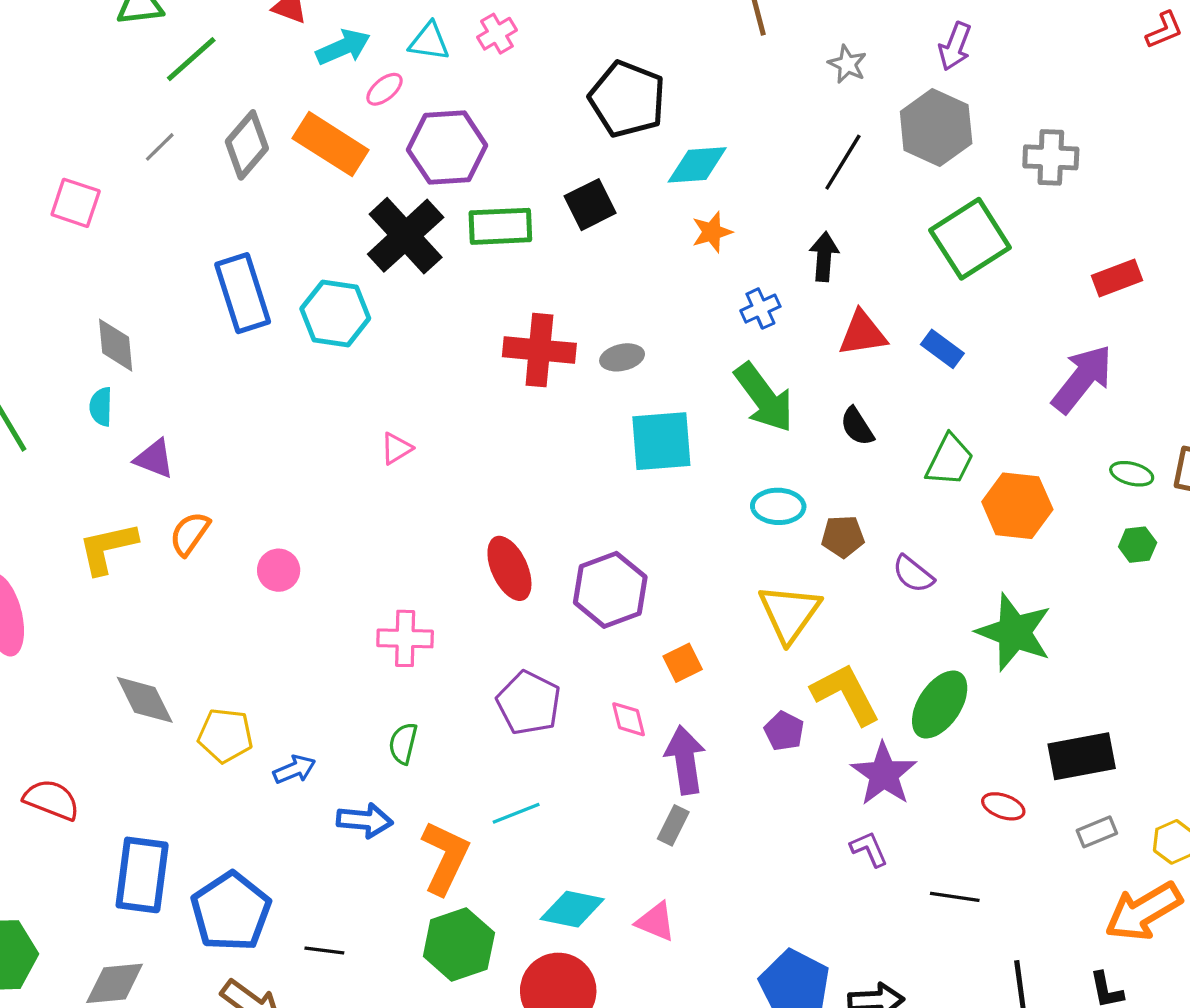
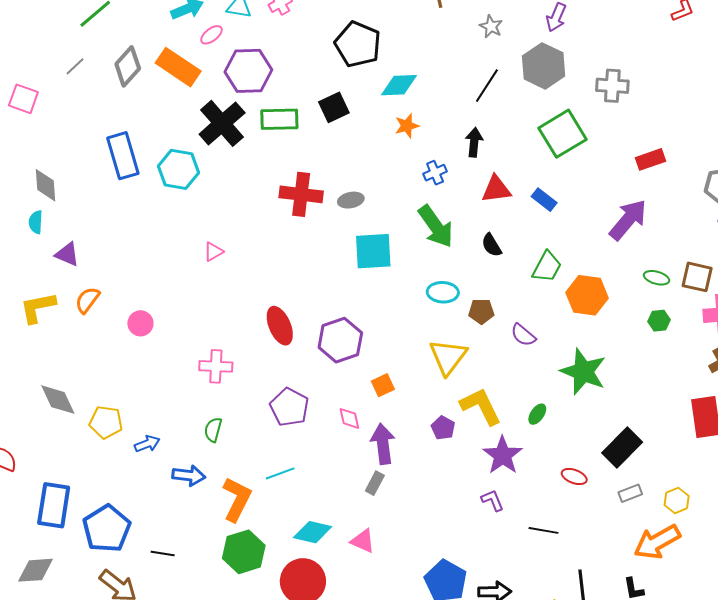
green ellipse: (940, 704) -> (537, 414), size x0.5
black rectangle: (1082, 756) -> (622, 447), turned -36

